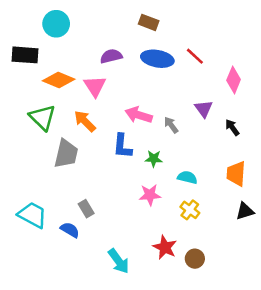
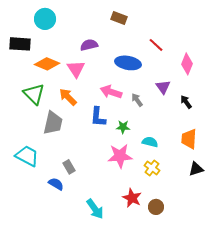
blue ellipse: (157, 59) -> (128, 63), moved
pink star: (150, 195) -> (120, 156), size x1.4
cyan trapezoid: (32, 215) -> (27, 156), moved

